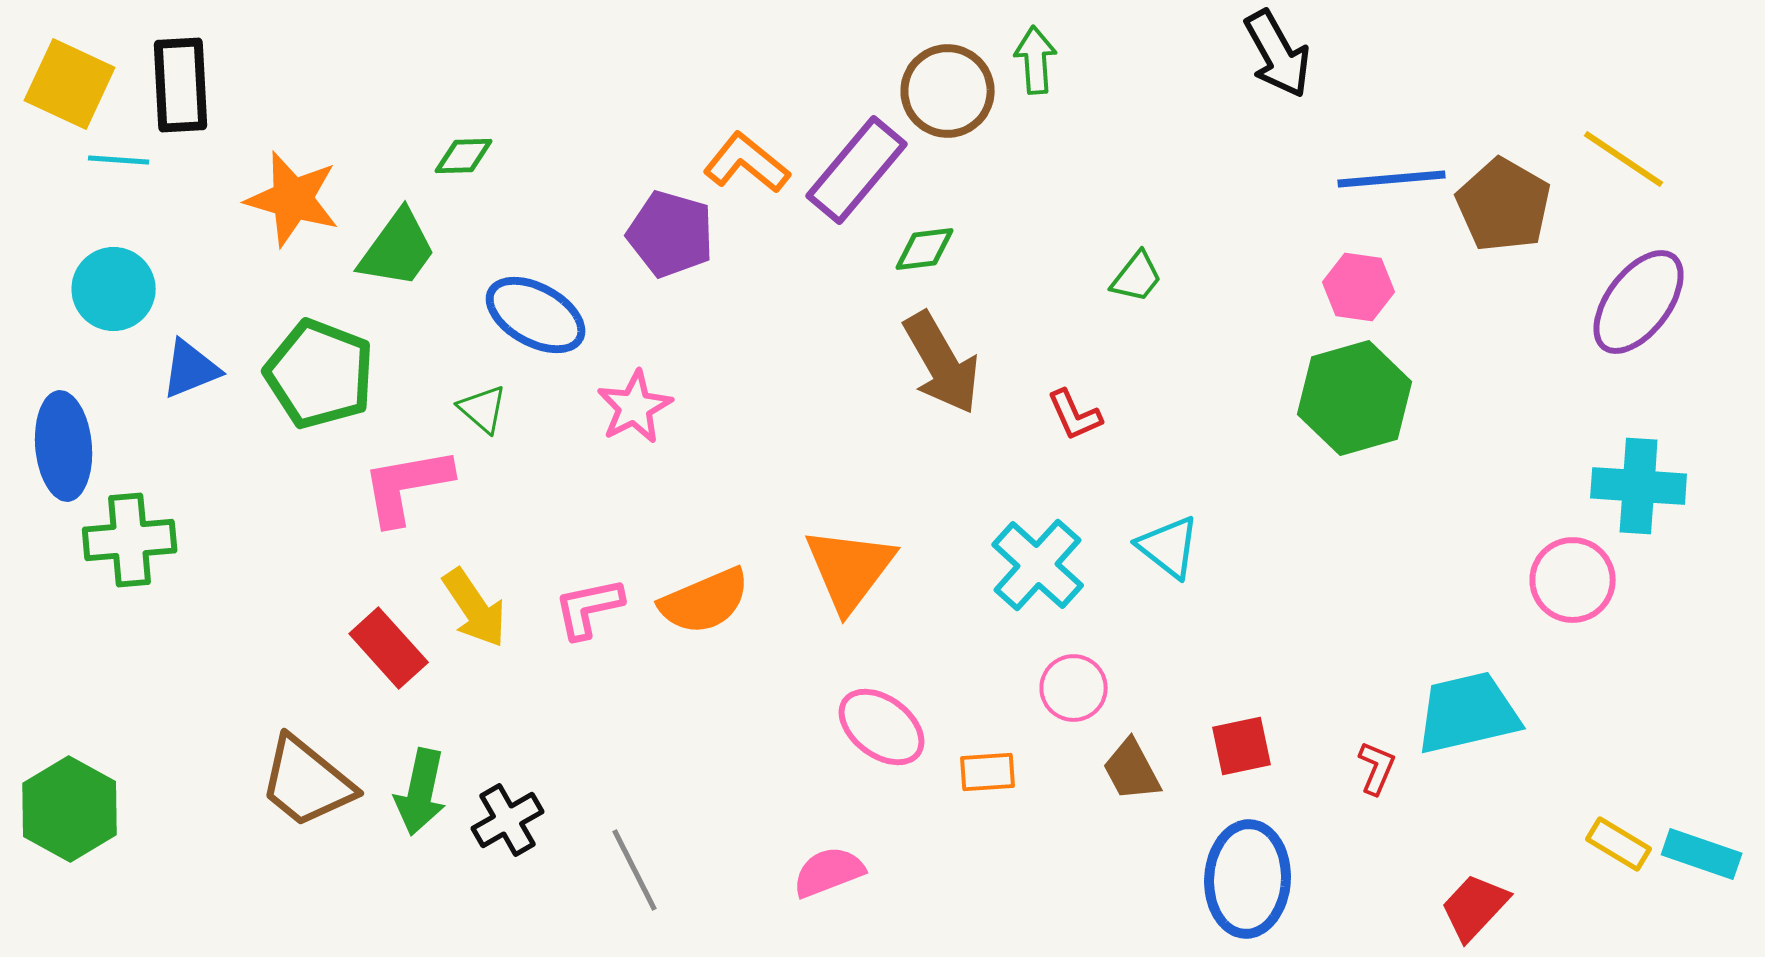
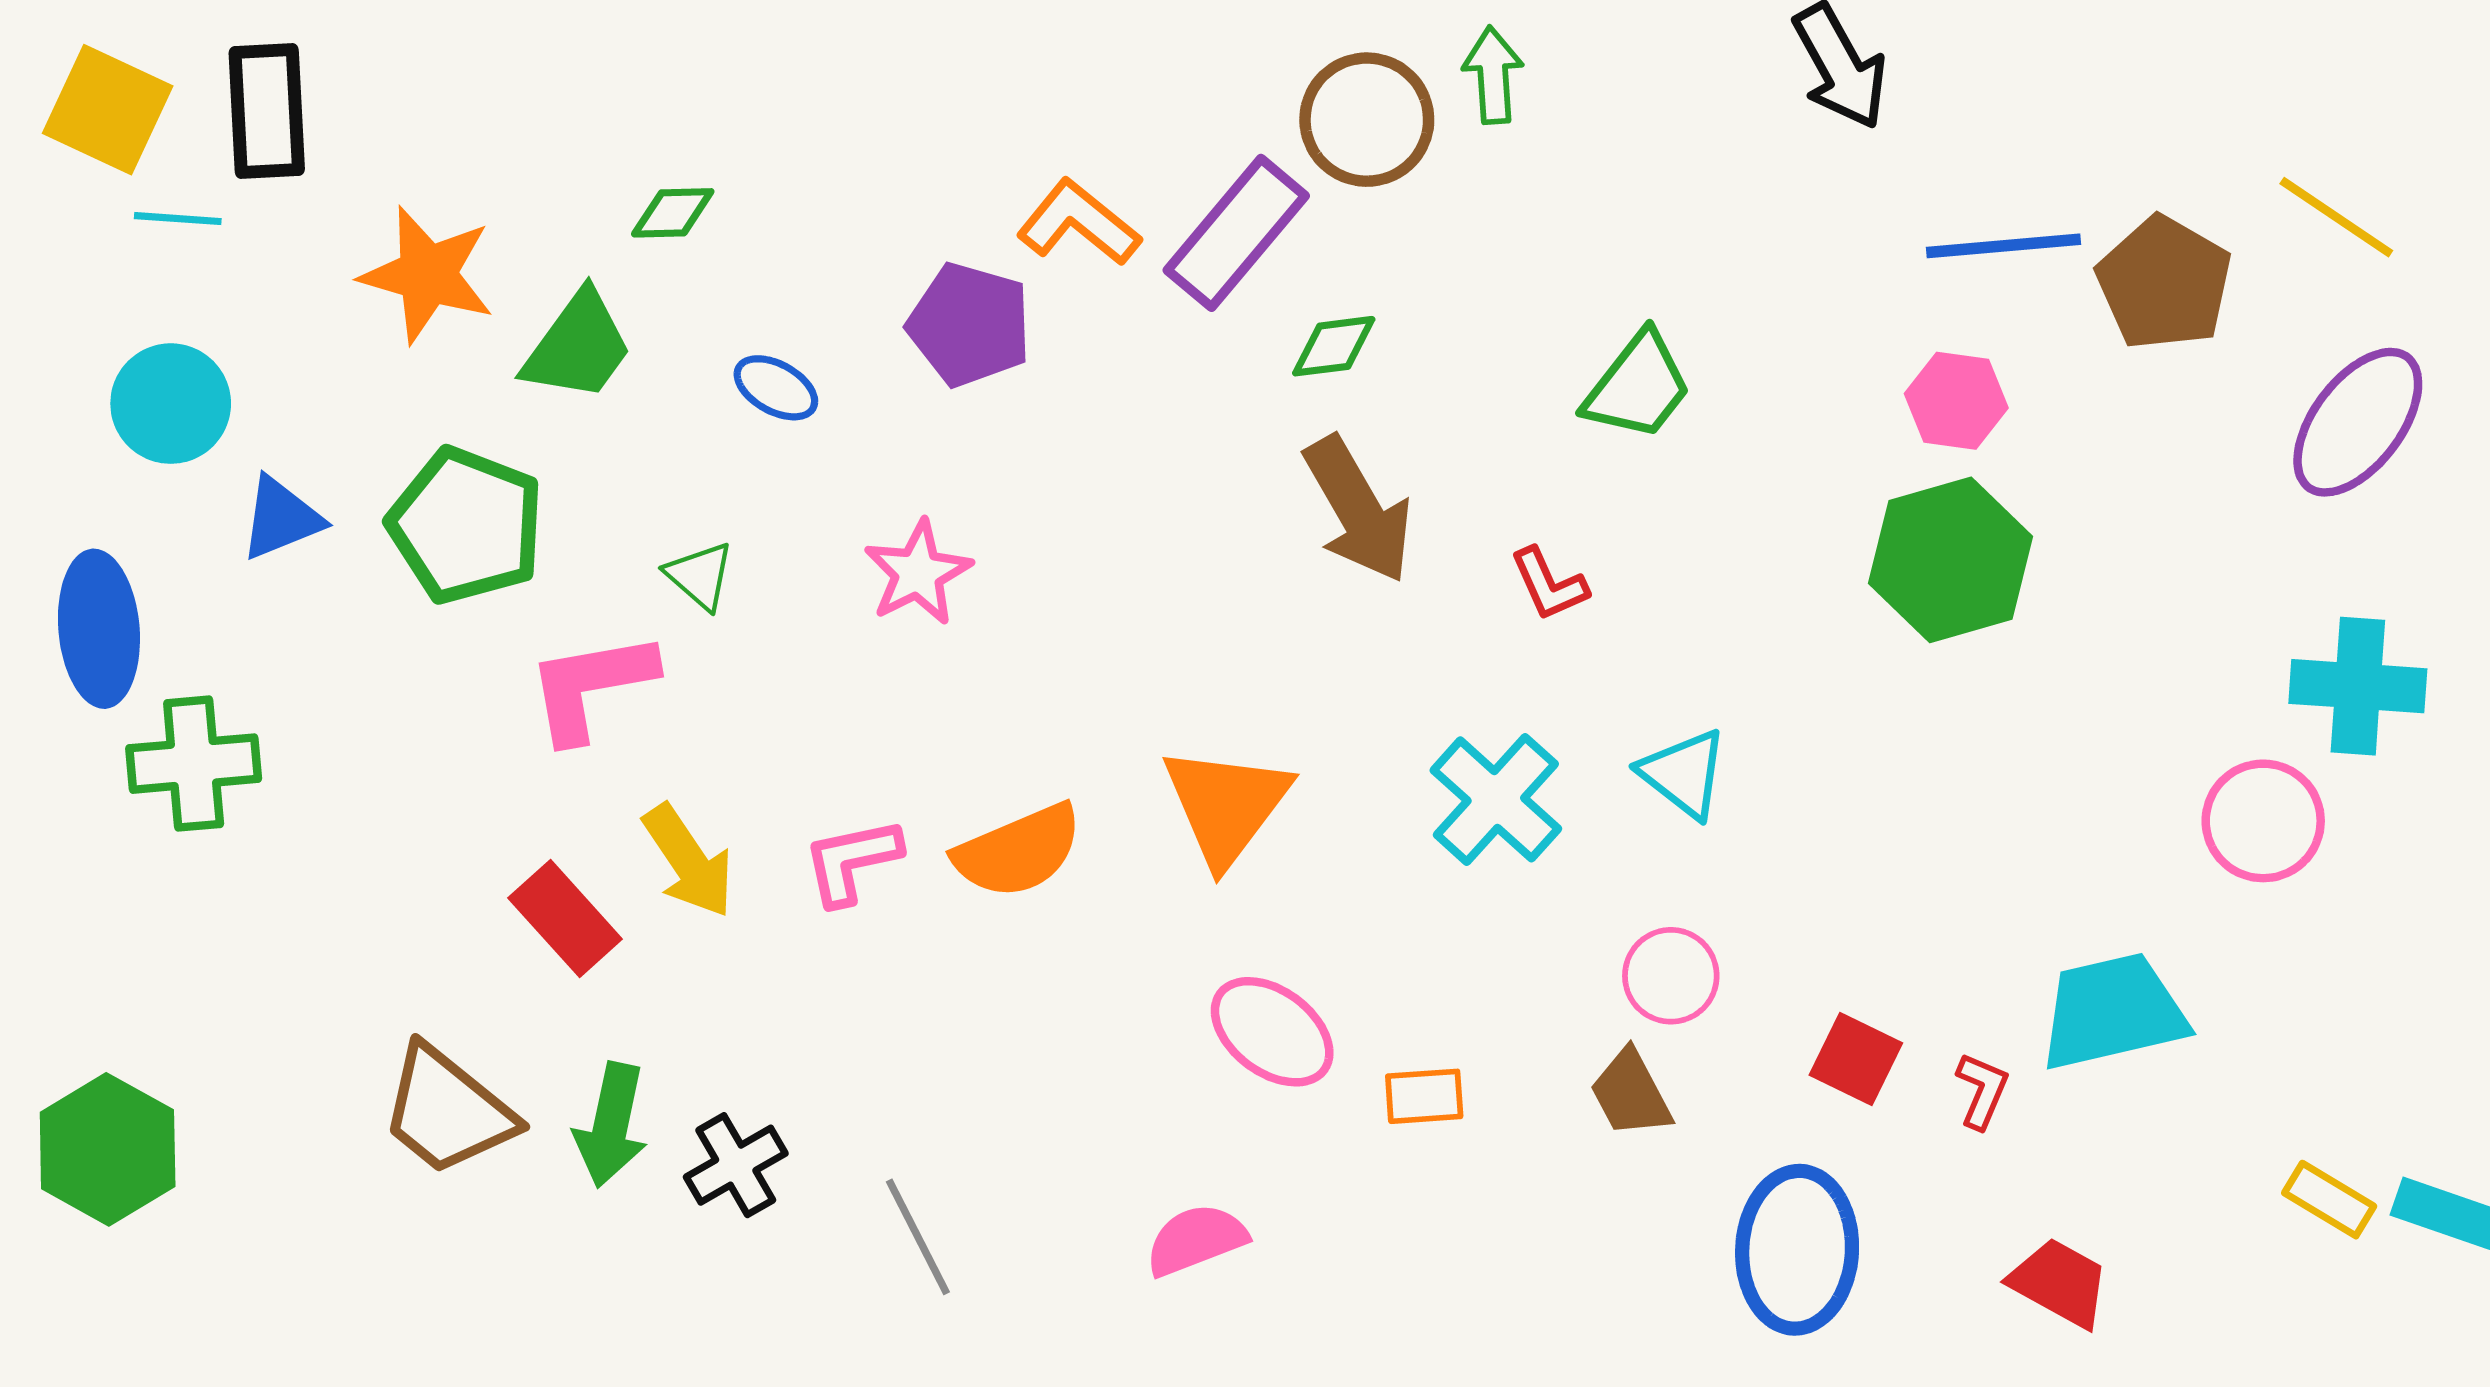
green trapezoid: (1137, 277) -> (1638, 386), size x1.5
blue ellipse: (536, 315) -> (776, 388), moved, size x0.6
pink circle: (1074, 688) -> (1671, 976), moved
red square: (1242, 746) -> (1856, 1059), moved, turned 38
red trapezoid: (1475, 907) -> (2060, 1283), moved, turned 76

